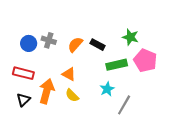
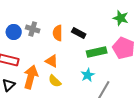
green star: (130, 37) -> (121, 18), moved
orange semicircle: (75, 45) -> (58, 33), turned -42

